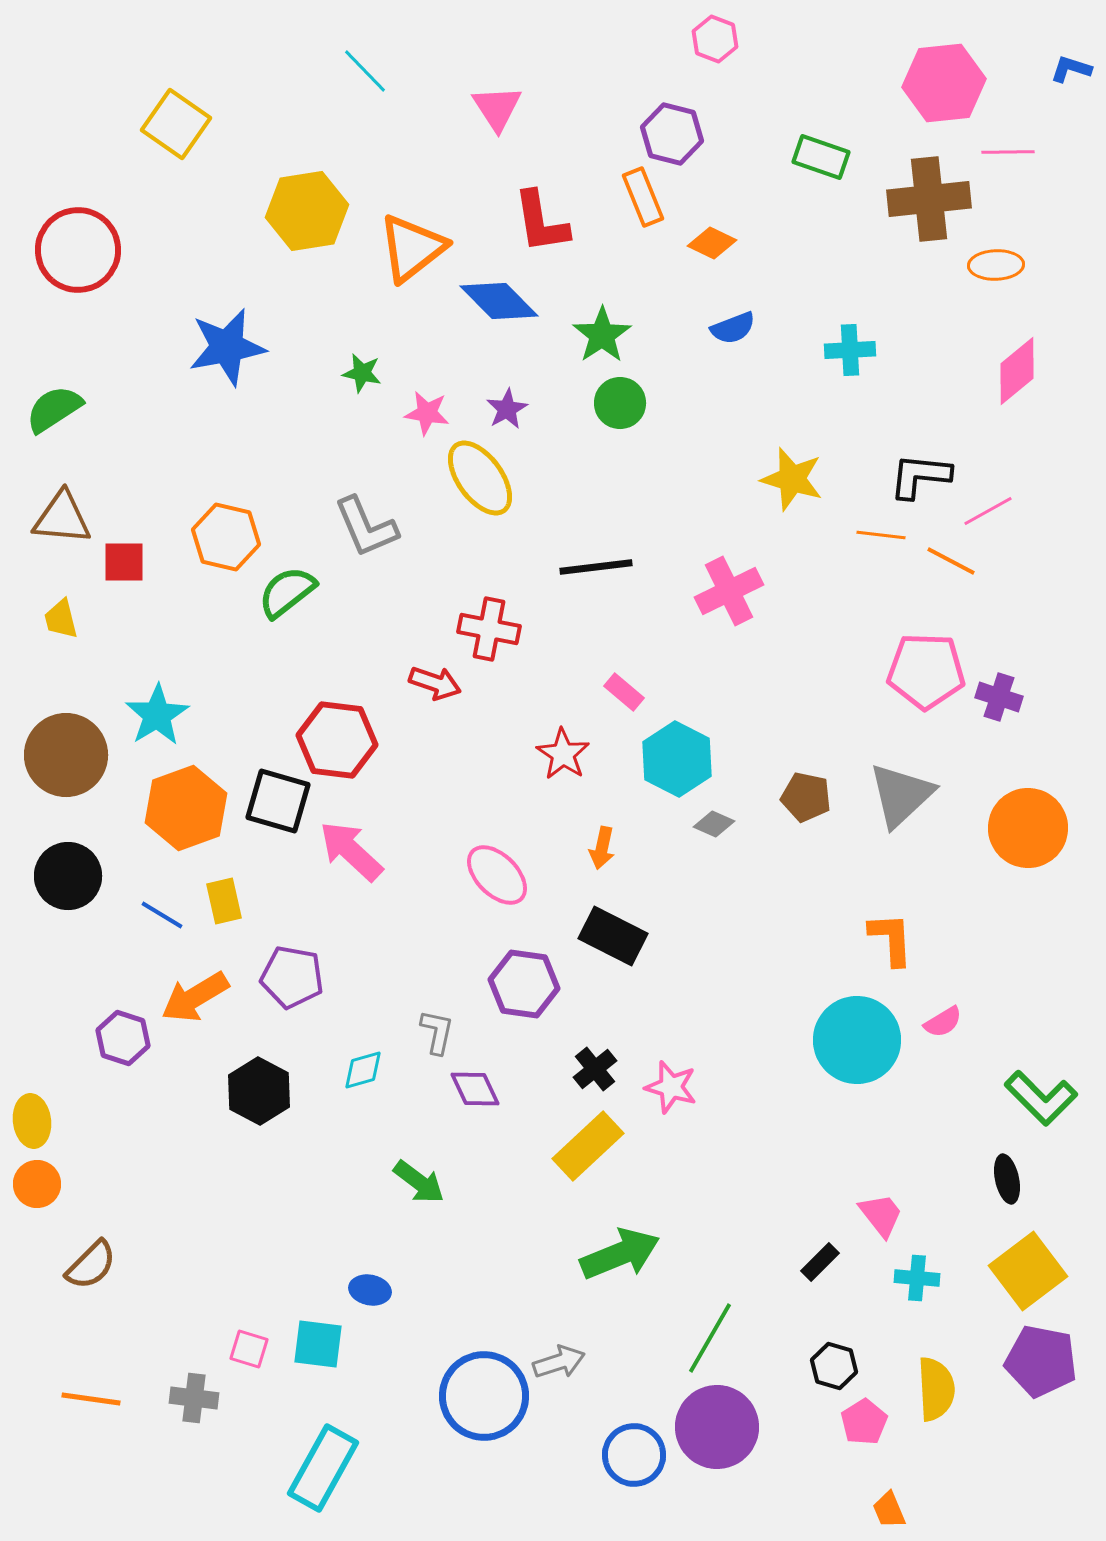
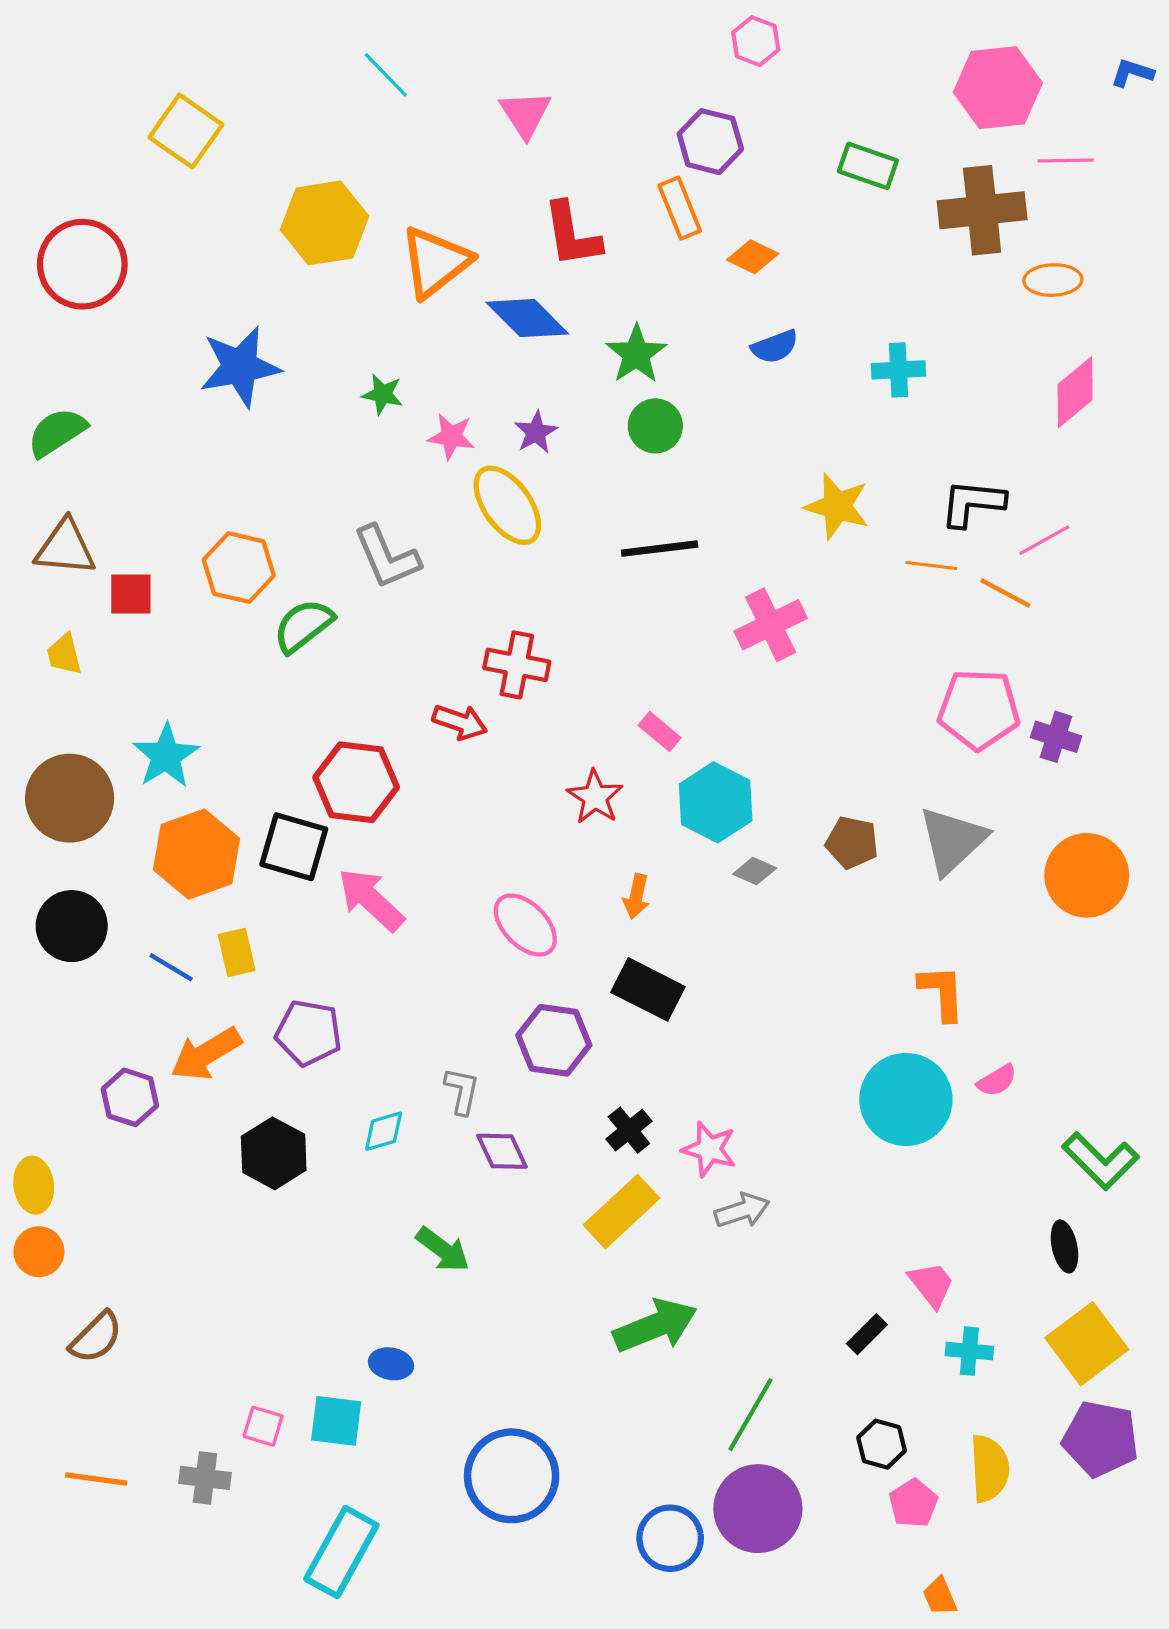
black line: (596, 567) -> (660, 549), moved
gray arrow: (559, 1362) -> (742, 1210), moved

